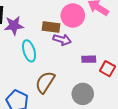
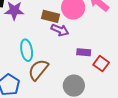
cyan ellipse: (29, 51) -> (27, 50), moved

